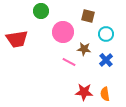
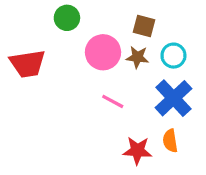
brown star: (84, 49) -> (137, 57), moved
blue cross: (106, 60) -> (173, 98), size x1.6
orange semicircle: (105, 94) -> (170, 141), moved

